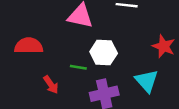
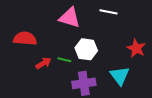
red arrow: (51, 85) -> (43, 63), moved, turned -91

